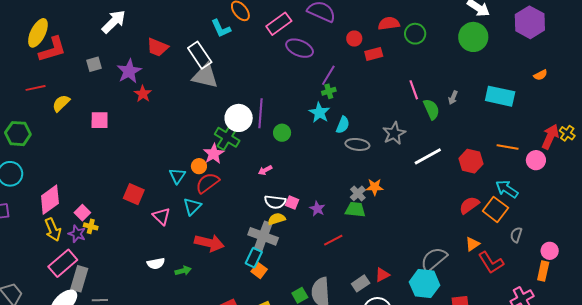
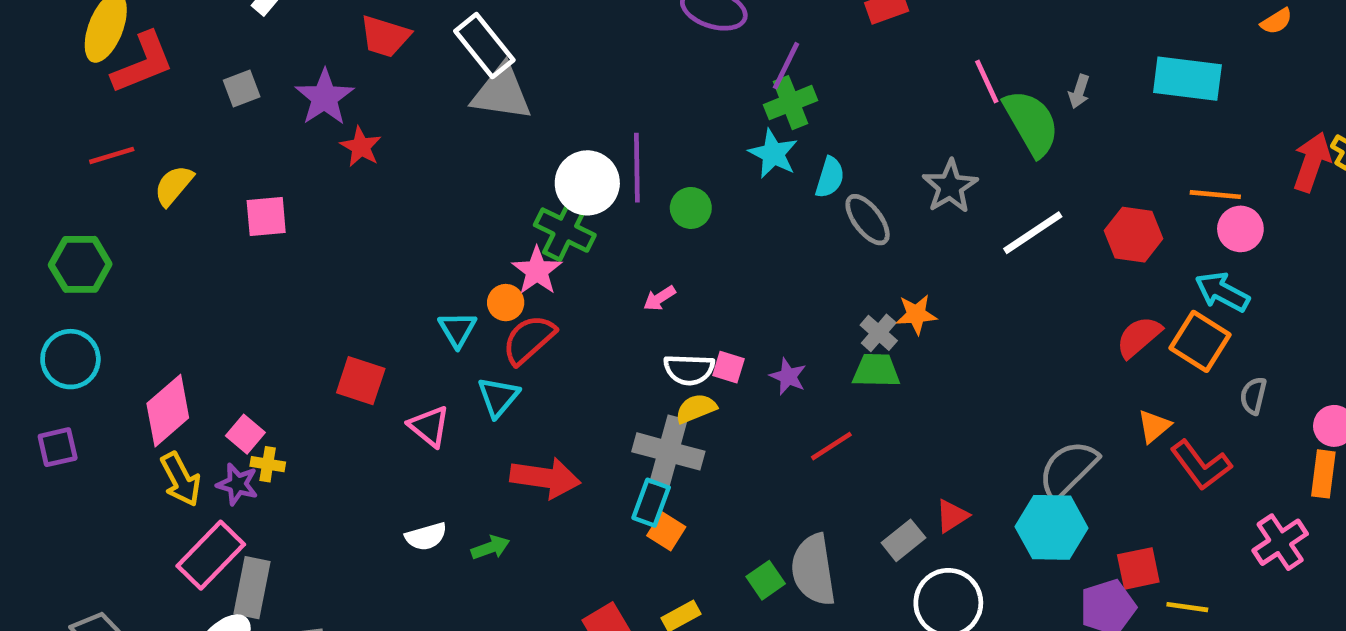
green cross: (329, 91) -> (790, 103), size x1.5
green semicircle: (431, 109) -> (1031, 123), size x1.4
gray ellipse: (357, 144) -> (868, 220), turned 50
pink circle: (536, 160) -> (1240, 229), moved

